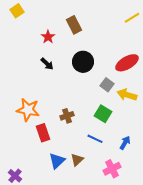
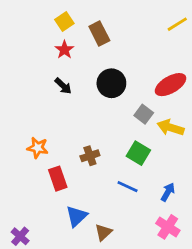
yellow square: (17, 11) -> (64, 21), moved
orange star: (28, 110) -> (38, 148), size x0.7
brown triangle: (77, 160) -> (103, 232), moved
pink cross: (112, 169) -> (168, 227), moved, turned -30

